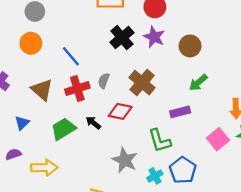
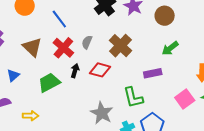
red cross: (77, 89) -> (63, 48), turned -35
black arrow: (93, 123) -> (75, 71), moved, turned 64
yellow arrow: (44, 168) -> (31, 116), size x0.7

